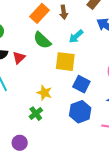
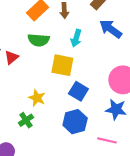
cyan arrow: (76, 36) -> (76, 38), turned -35
green semicircle: (42, 40) -> (39, 40), turned -42

